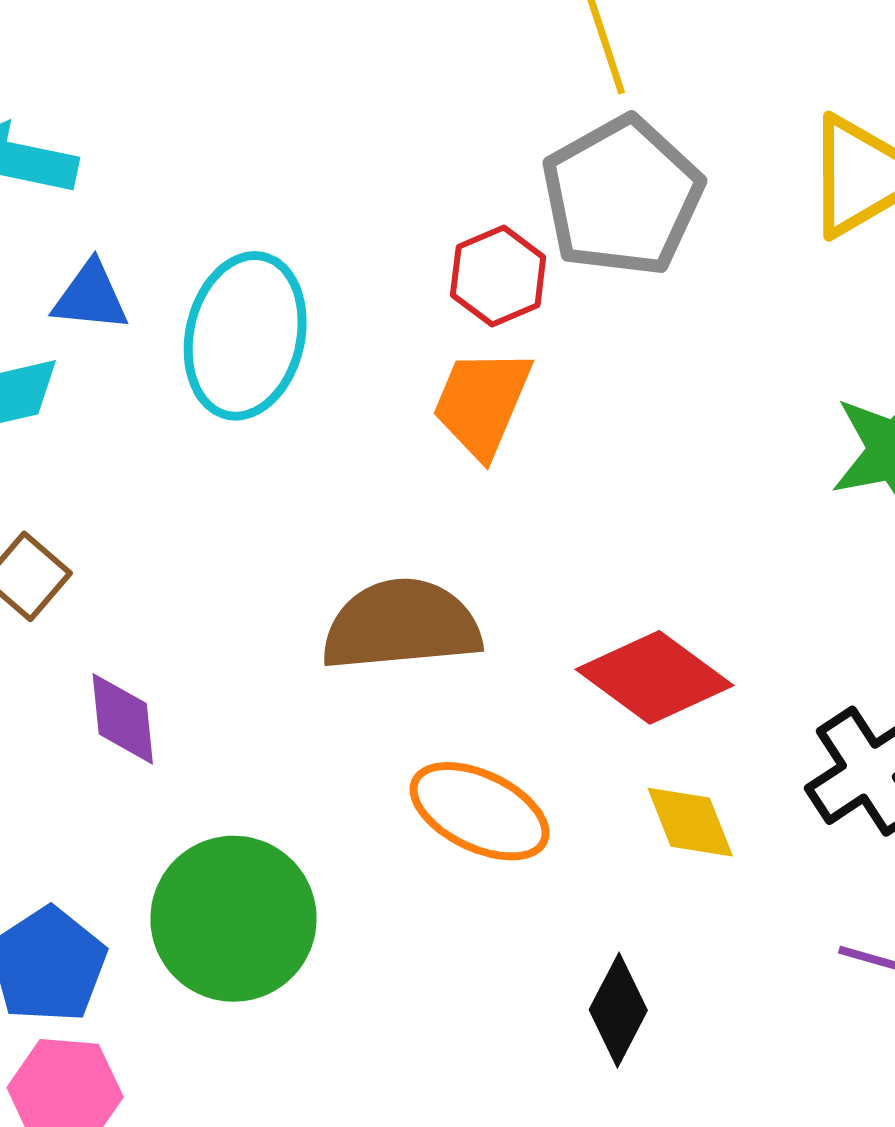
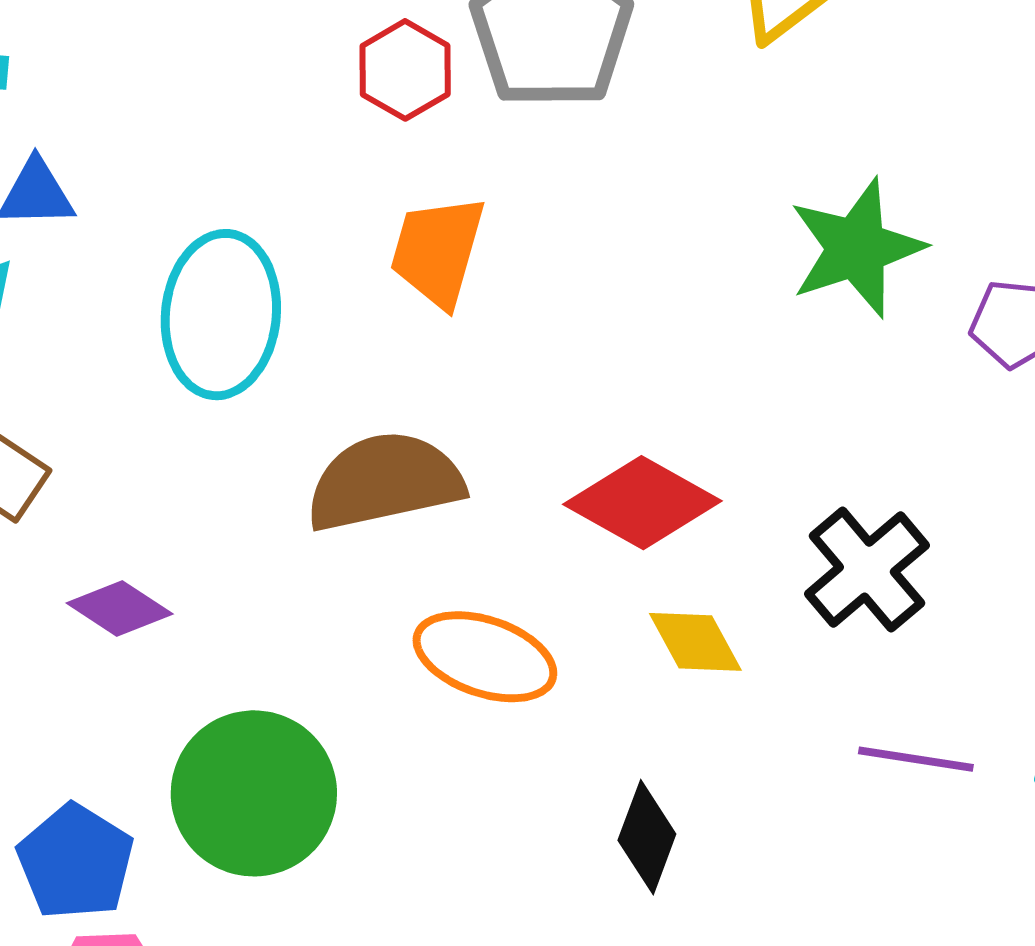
red hexagon: (498, 276) -> (405, 70), moved
cyan ellipse: (245, 336) -> (221, 315), moved
purple diamond: (123, 719) -> (120, 609), turned -44

